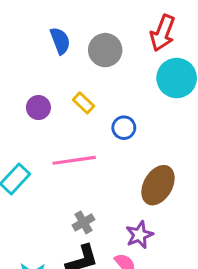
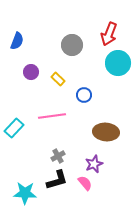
blue semicircle: (60, 41) -> (17, 41), moved, turned 42
purple circle: (38, 108) -> (31, 72), moved
brown ellipse: (158, 185) -> (106, 132), turned 65

